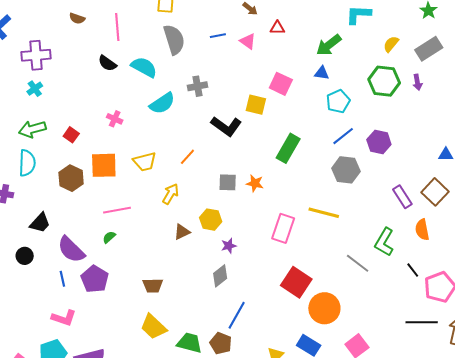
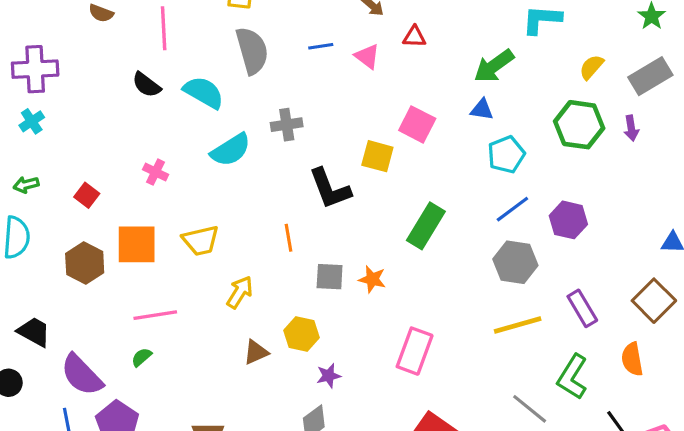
black L-shape: (226, 126) -> (330, 189), turned 32
green arrow: (32, 129) -> (26, 185), size x0.6
orange line: (187, 157) -> (288, 238), moved, turned -54
purple rectangle: (402, 197) -> (582, 308), moved
yellow line: (324, 213) -> (518, 325), moved, turned -32
black trapezoid: (40, 223) -> (34, 332), turned -105

